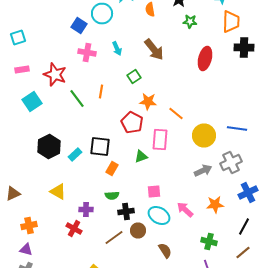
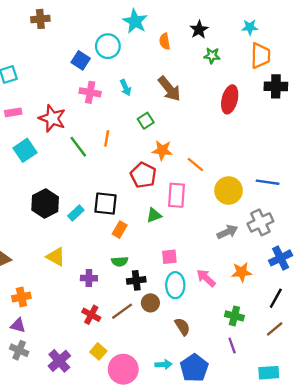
cyan ellipse: (159, 216) -> (175, 285), turned 60
red cross: (74, 228) -> (91, 315), moved

